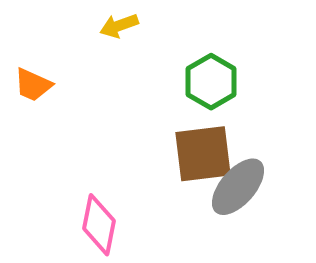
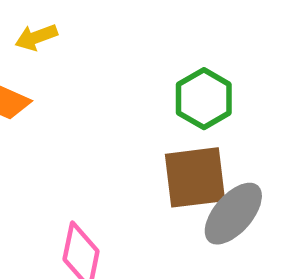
yellow arrow: (119, 26) -> (36, 37), moved

